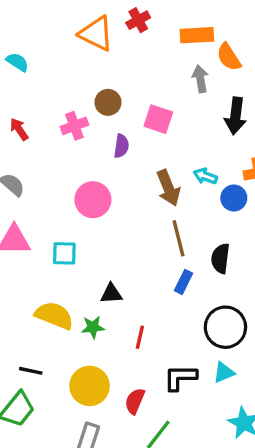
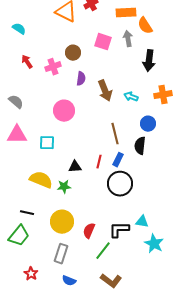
pink square: (158, 119) -> (103, 42), moved
red arrow: (19, 129) -> (27, 62), moved
brown arrow: (168, 188) -> (105, 91), moved
blue circle: (234, 198) -> (148, 124), moved
black circle: (225, 327) -> (120, 184), moved
red line: (140, 337) -> (99, 162), moved
cyan triangle: (224, 372) -> (142, 222), moved, turned 32
black L-shape: (180, 378) -> (119, 230), moved

